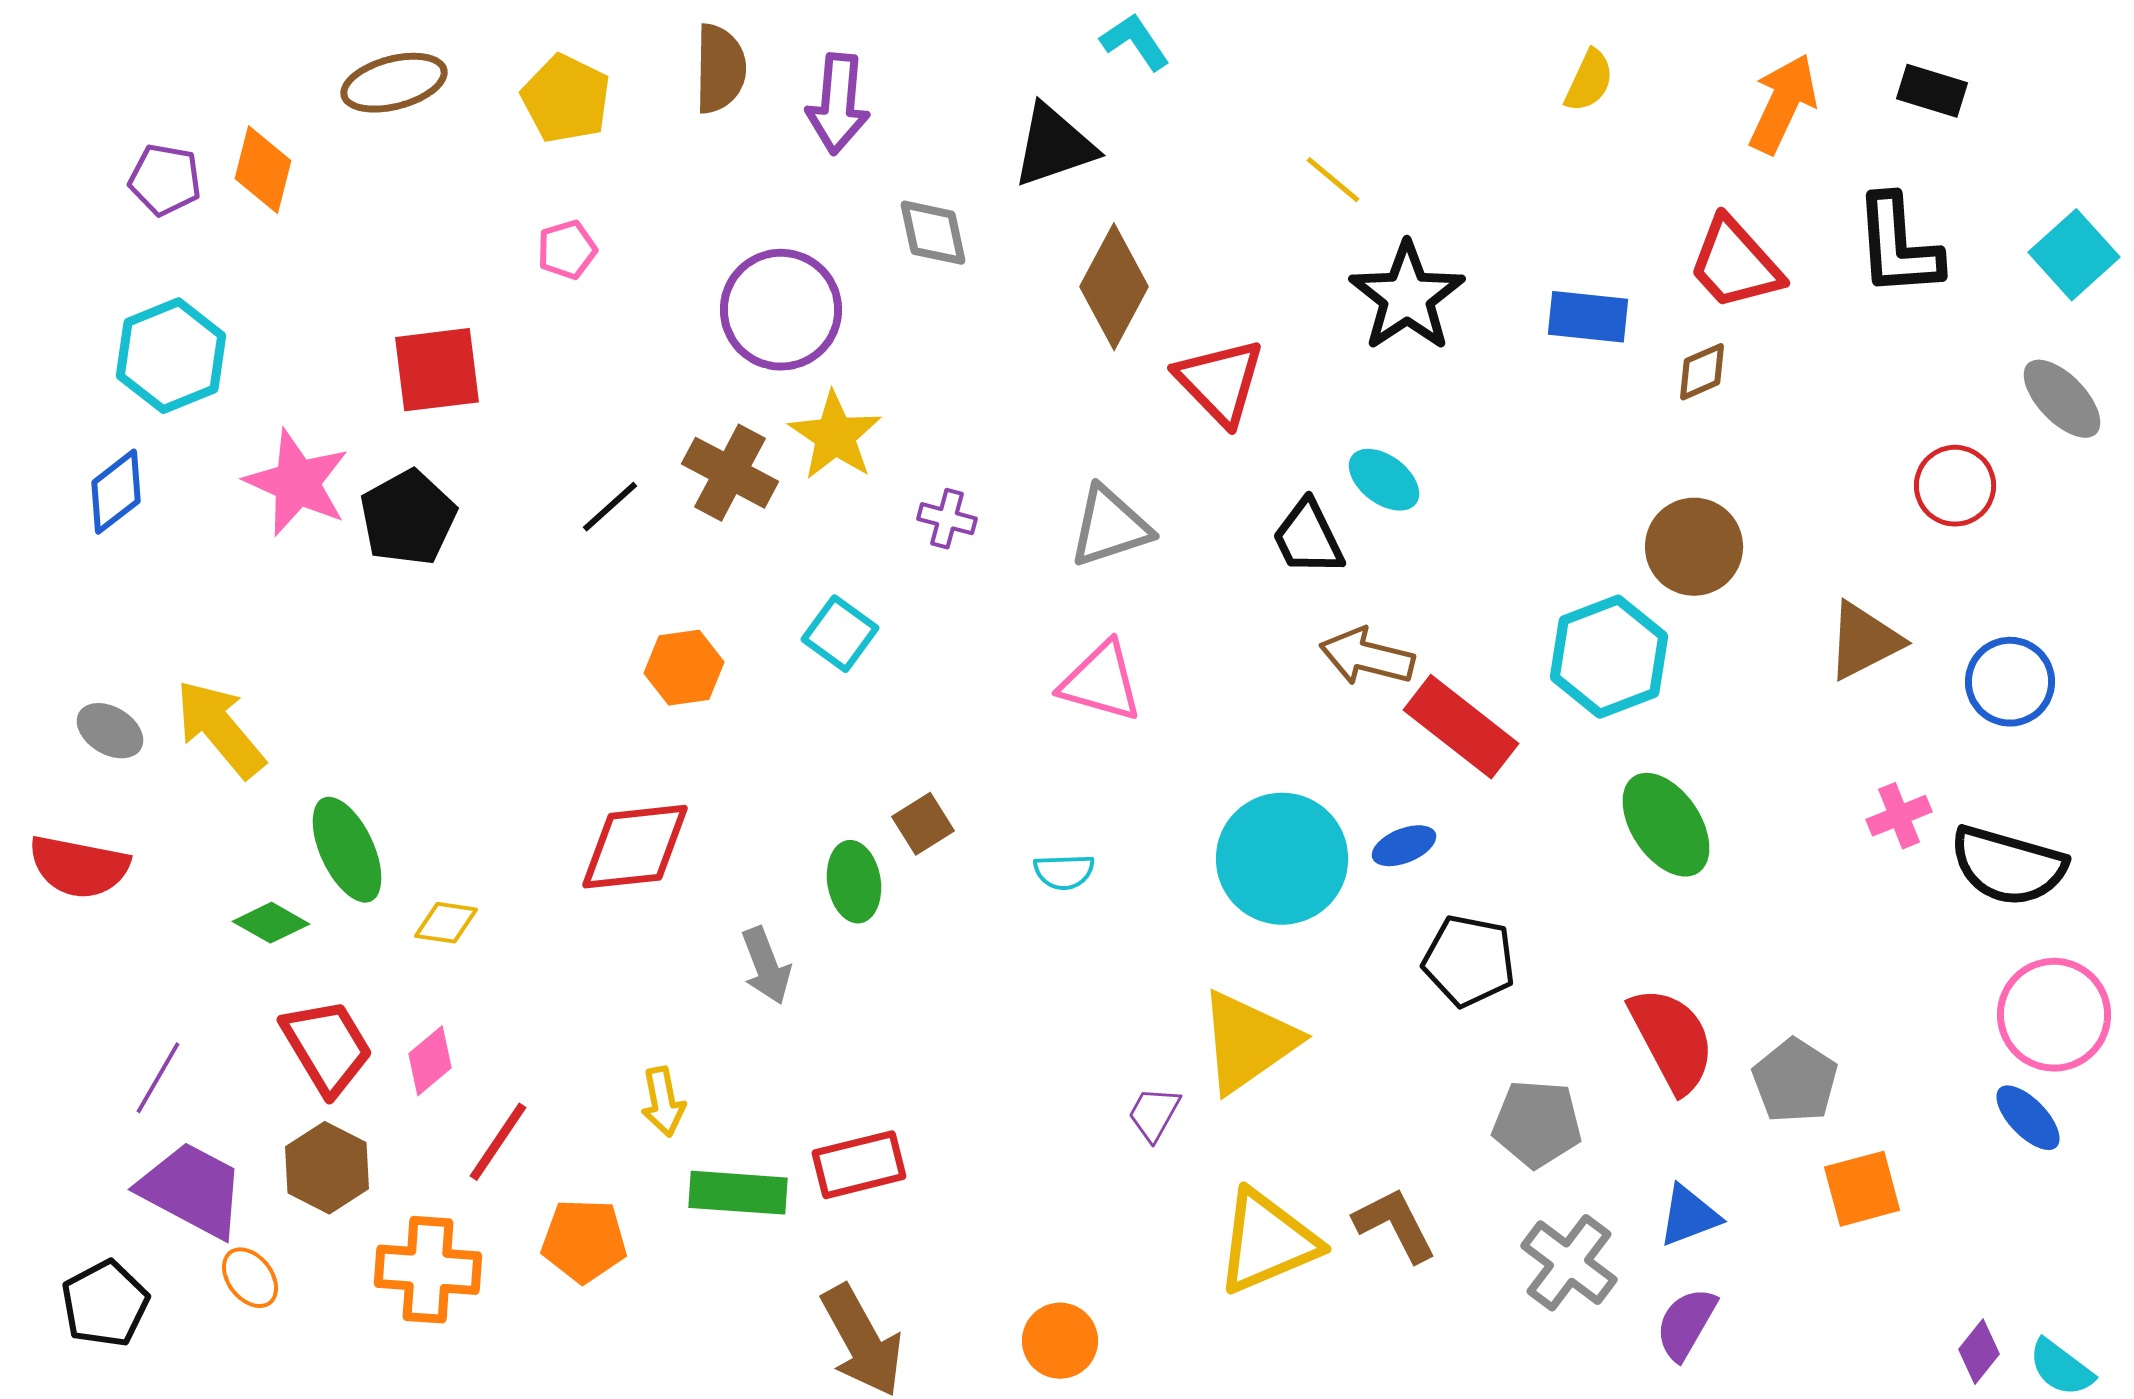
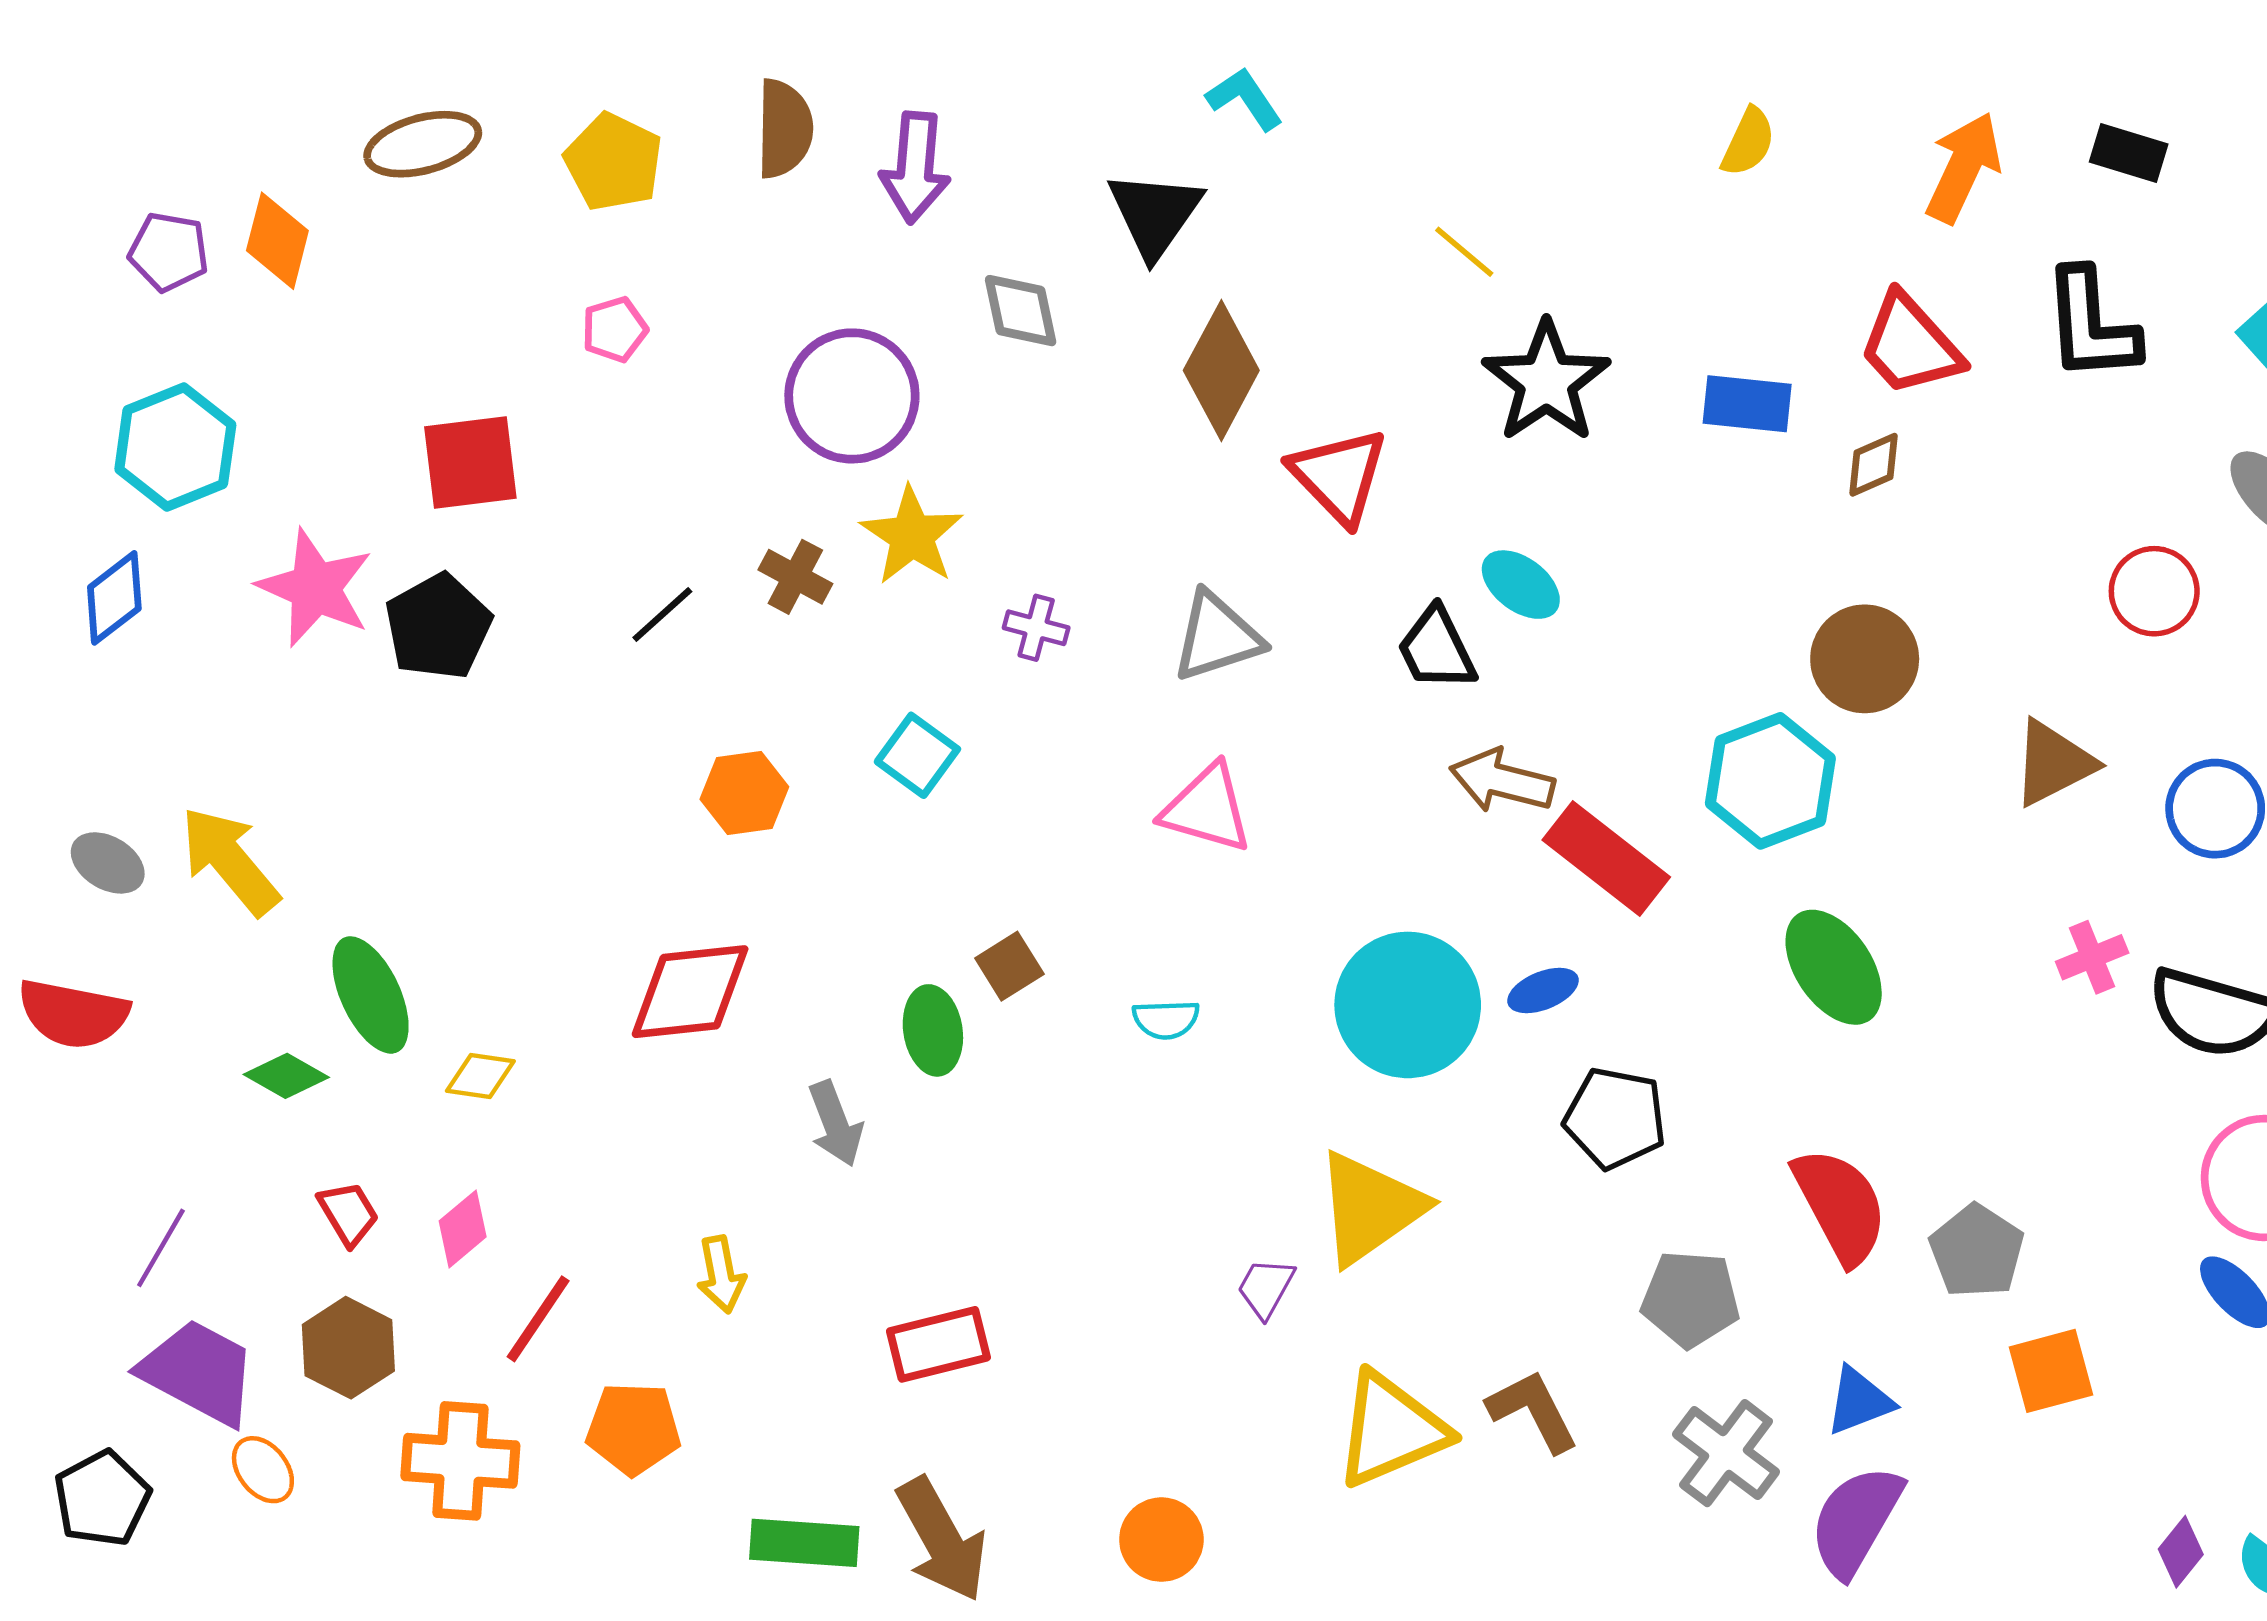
black triangle: (1054, 146) -> (1155, 214), turned -36
brown cross: (730, 473) -> (795, 577), size x0.7
red trapezoid: (327, 1047) -> (348, 1213), size x0.6
green rectangle: (738, 1193) -> (804, 1543), moved
purple semicircle: (1686, 1324) -> (1856, 1521), size x1.4

